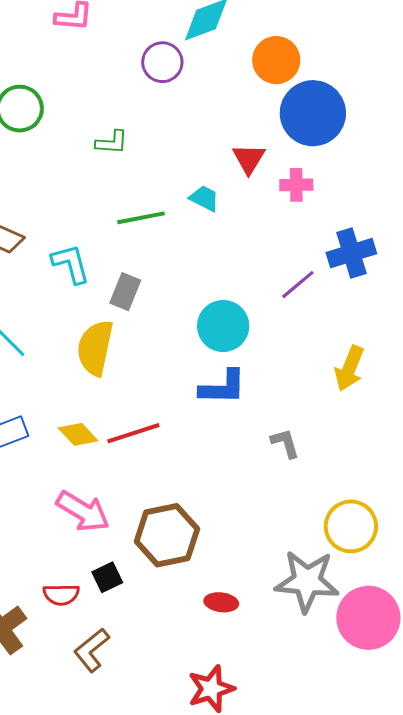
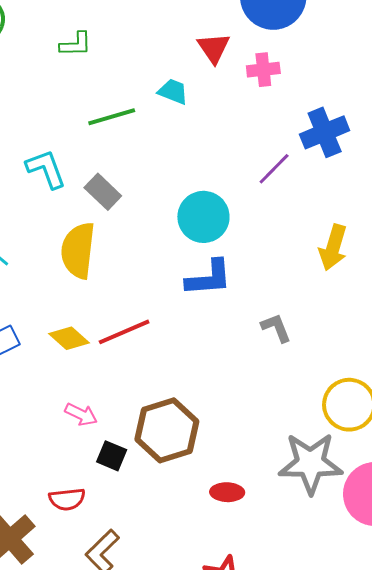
gray rectangle: (125, 292) -> (103, 192), turned -63
pink arrow: (83, 511) -> (81, 414), size x0.6
black square: (107, 577) -> (112, 456), moved, turned -36

